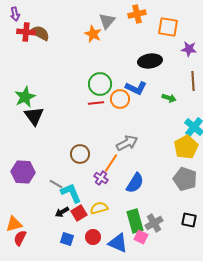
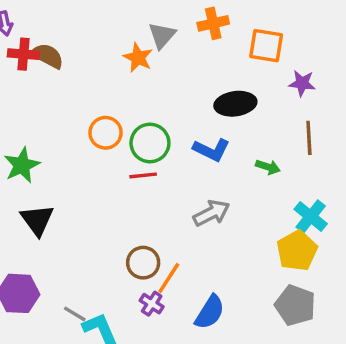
orange circle: (120, 99) -> (106, 133), moved
black triangle: (34, 116) -> (37, 220), moved
gray arrow: (127, 143) -> (211, 213), moved
brown circle: (80, 154) -> (143, 263), moved

